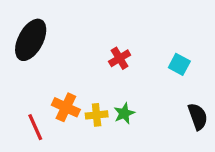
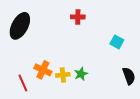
red cross: (120, 58) -> (78, 17), moved, turned 32

